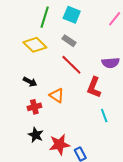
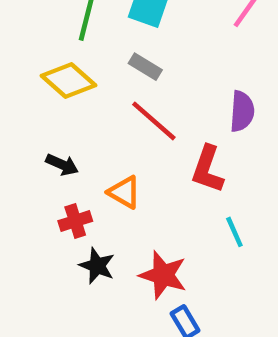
purple semicircle: (111, 63) -> (242, 111), turned -78
black star: (36, 135) -> (97, 266), moved
red star: (59, 144) -> (163, 275), moved, turned 30

